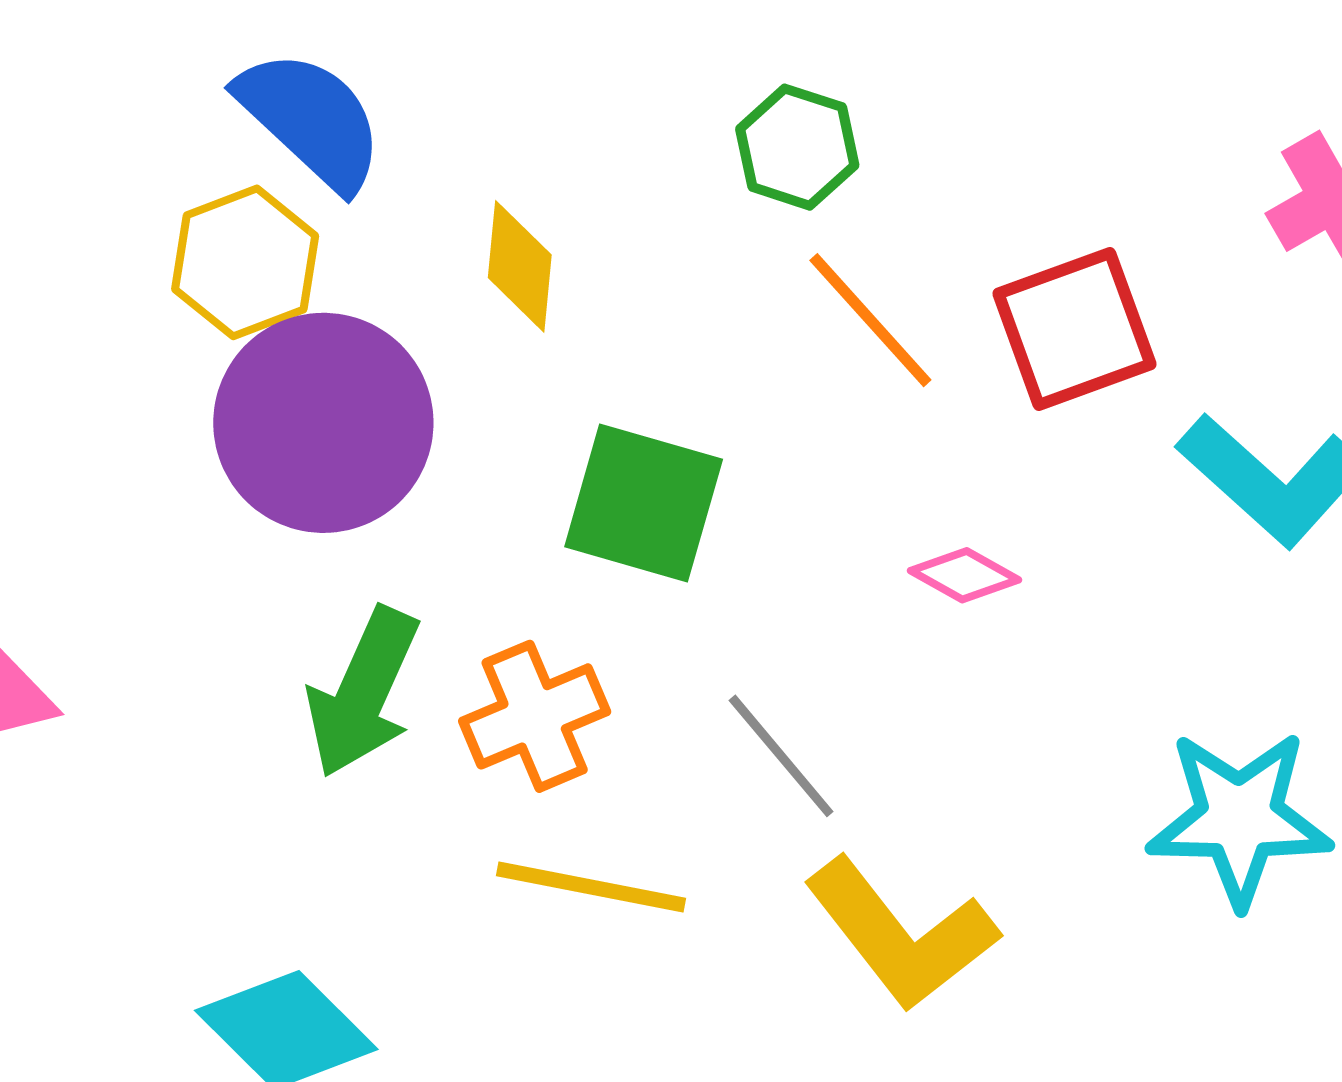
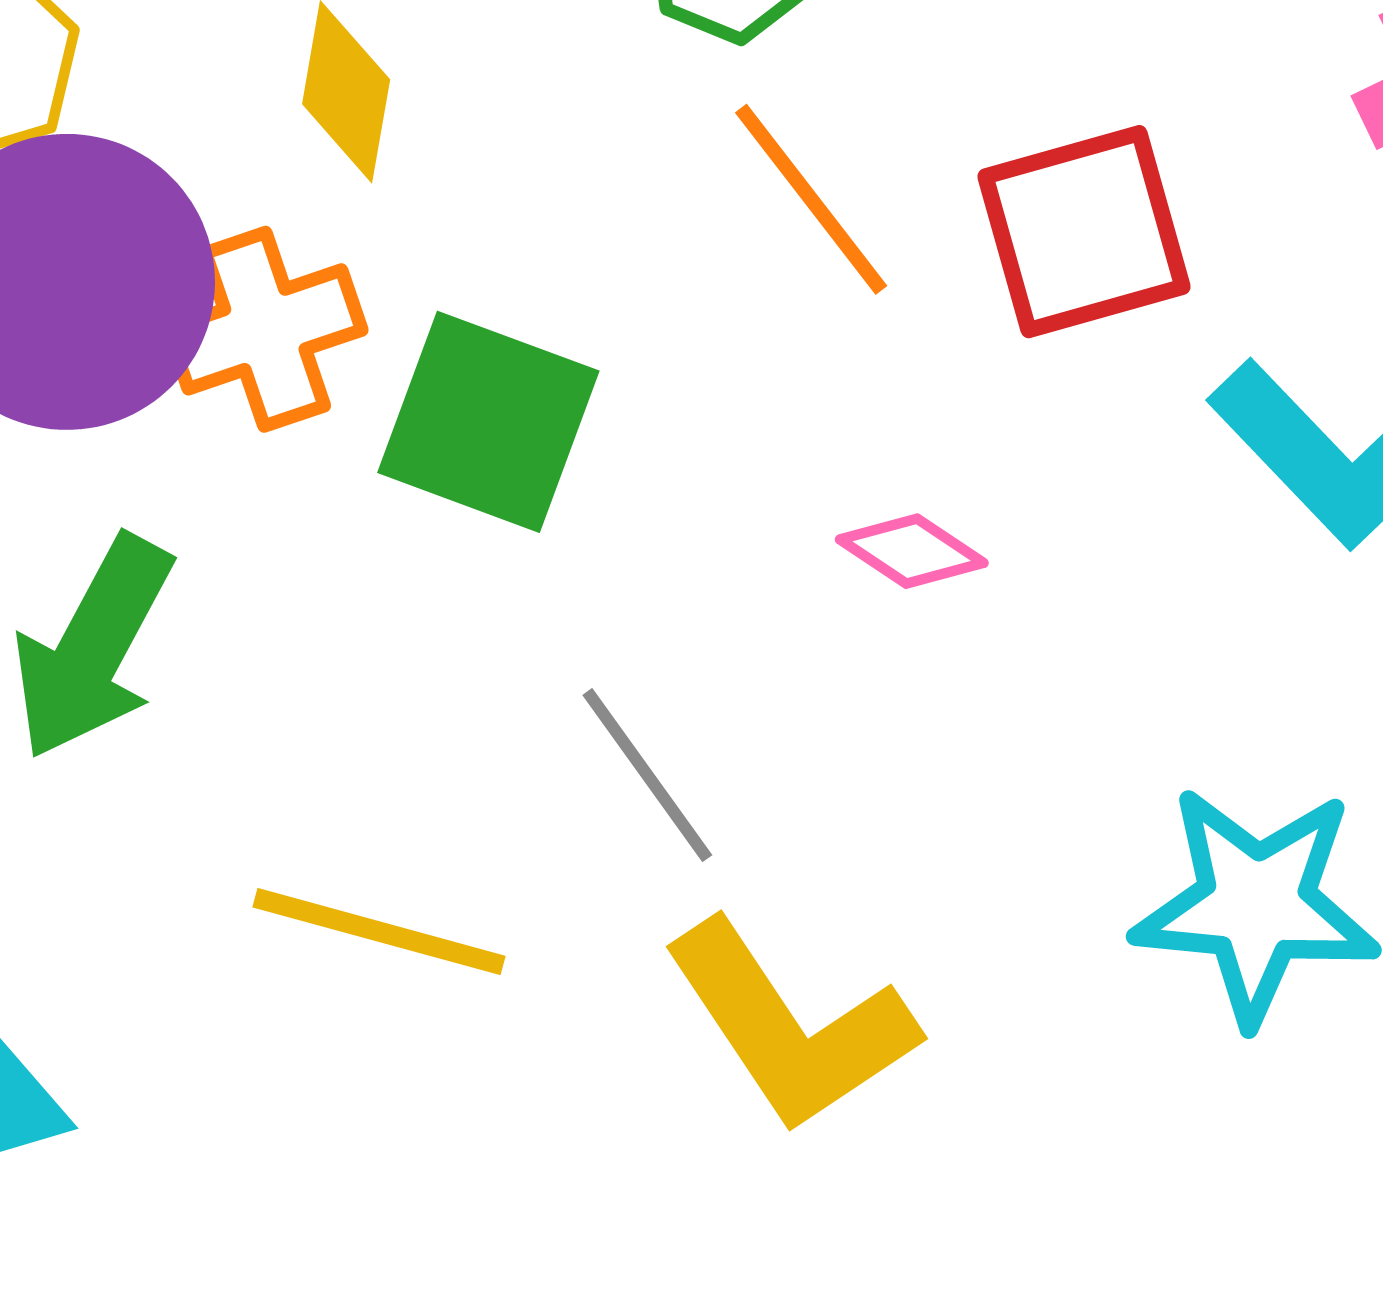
orange cross: (535, 716) -> (265, 329), moved

